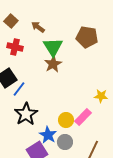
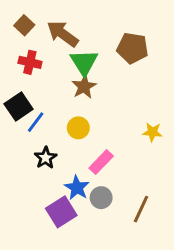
brown arrow: (38, 27) -> (63, 34), size x1.6
black star: (26, 114) -> (46, 158), size x0.7
pink rectangle: (83, 117) -> (101, 162), moved
yellow circle: (66, 120) -> (78, 128), moved

